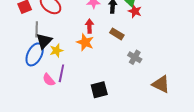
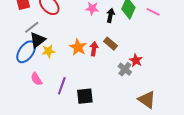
red star: (135, 11) -> (136, 60), moved
red arrow: (89, 26) -> (94, 49), moved
gray line: (37, 29) -> (32, 27), turned 42
purple line: (61, 73) -> (62, 86), moved

